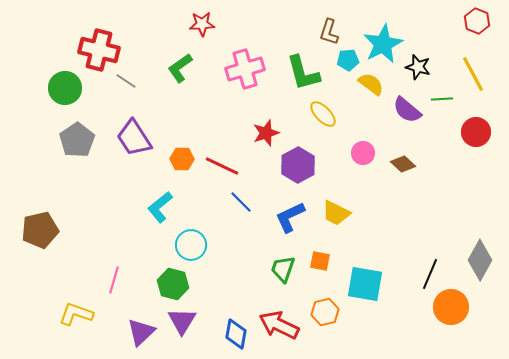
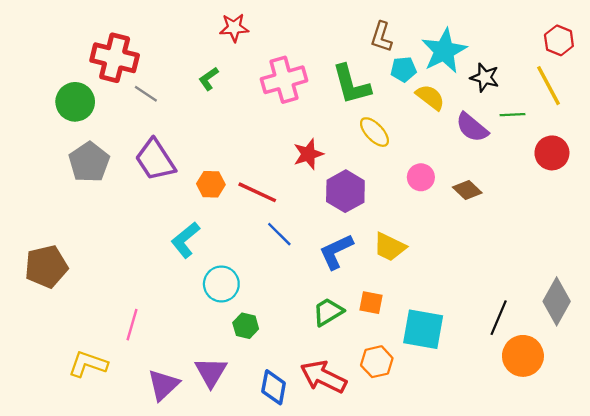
red hexagon: (477, 21) -> (559, 40), moved
green L-shape: (180, 68) -> (209, 79), size x0.7
green trapezoid: (283, 269) -> (328, 312), turned 40
green hexagon: (173, 284) -> (246, 326), moved, size x0.7

